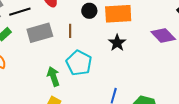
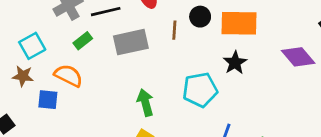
brown line: (70, 31) -> (174, 30), moved
cyan pentagon: (79, 63) -> (200, 90), moved, turned 30

